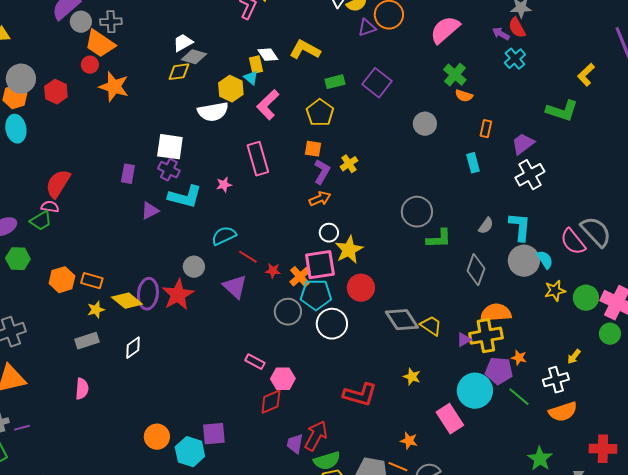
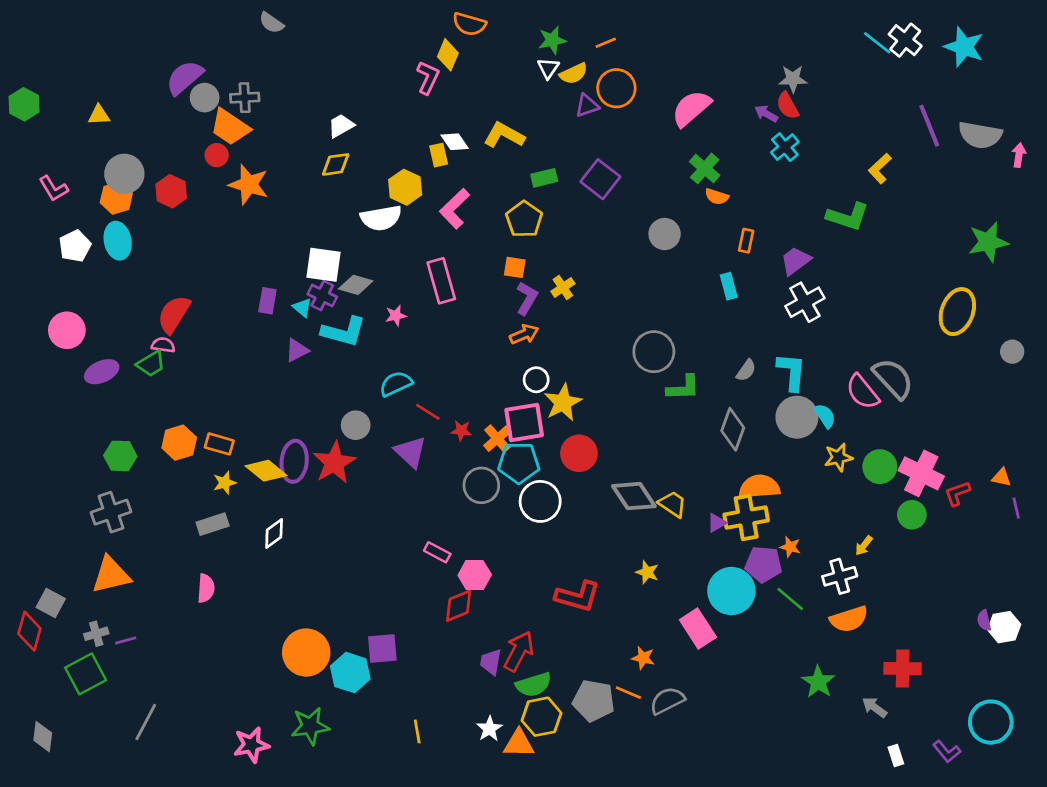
gray diamond: (194, 57) -> (356, 285), moved
cyan triangle: (251, 78) -> (302, 308), moved
green hexagon: (18, 259) -> (120, 456), moved
orange circle: (157, 437) -> (306, 653), size x1.4

